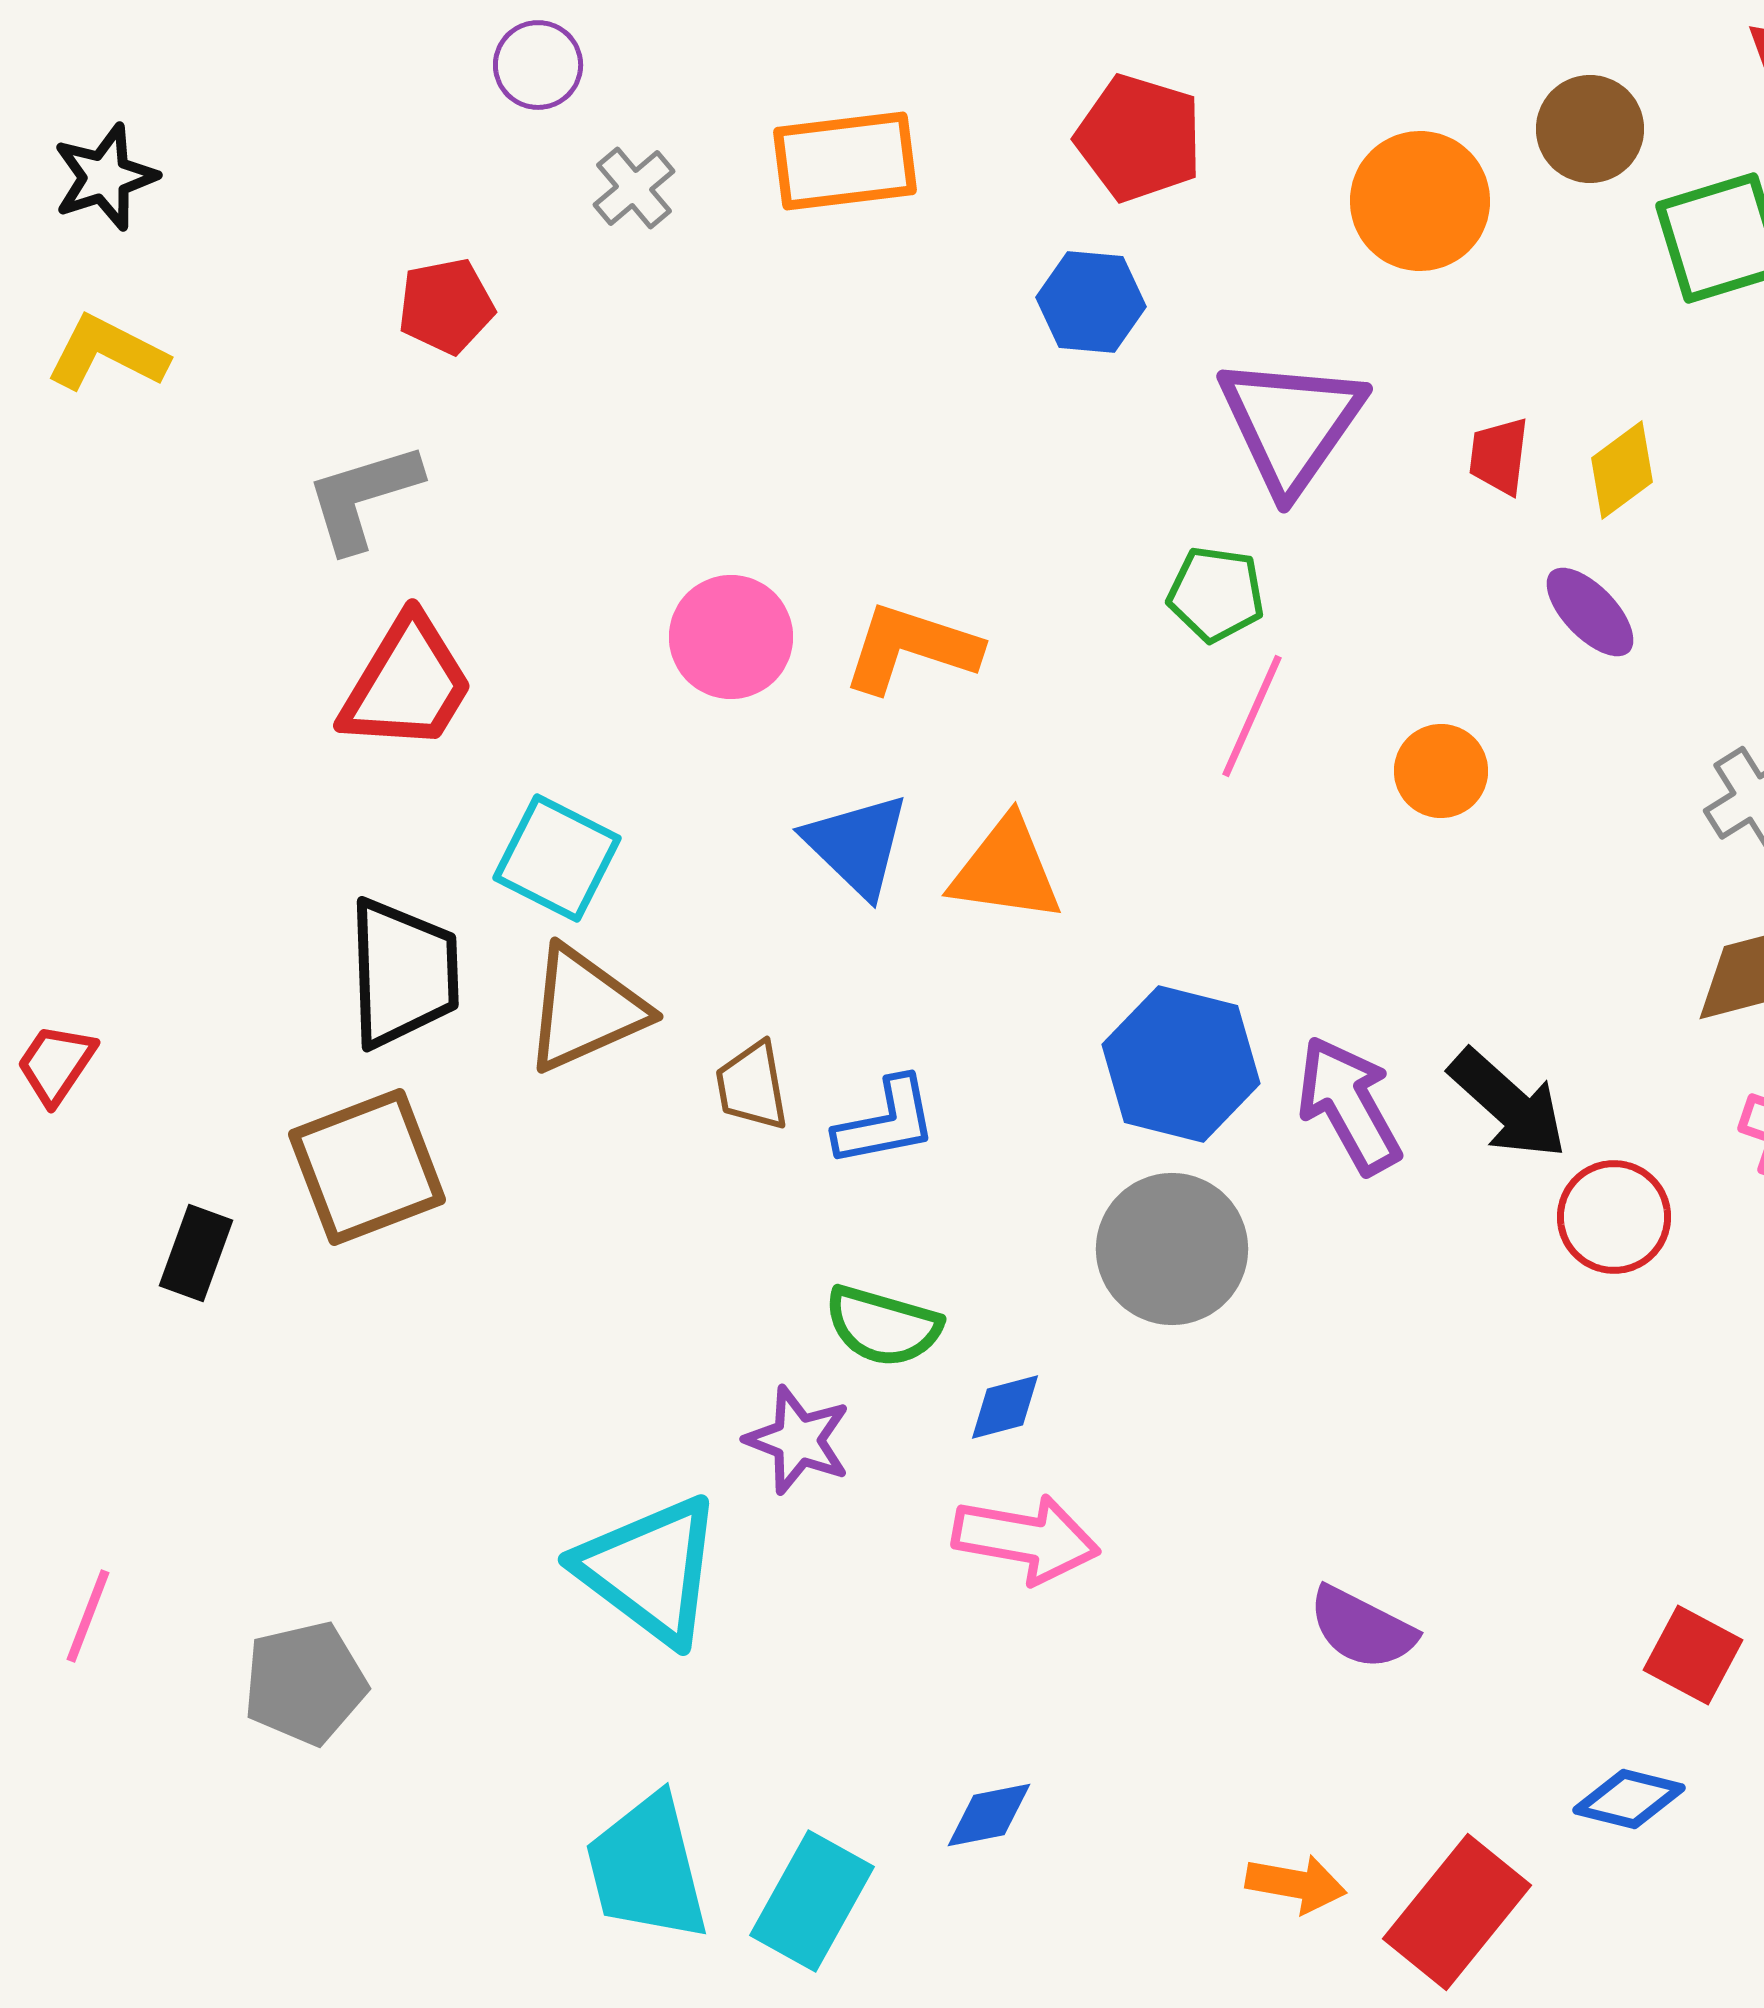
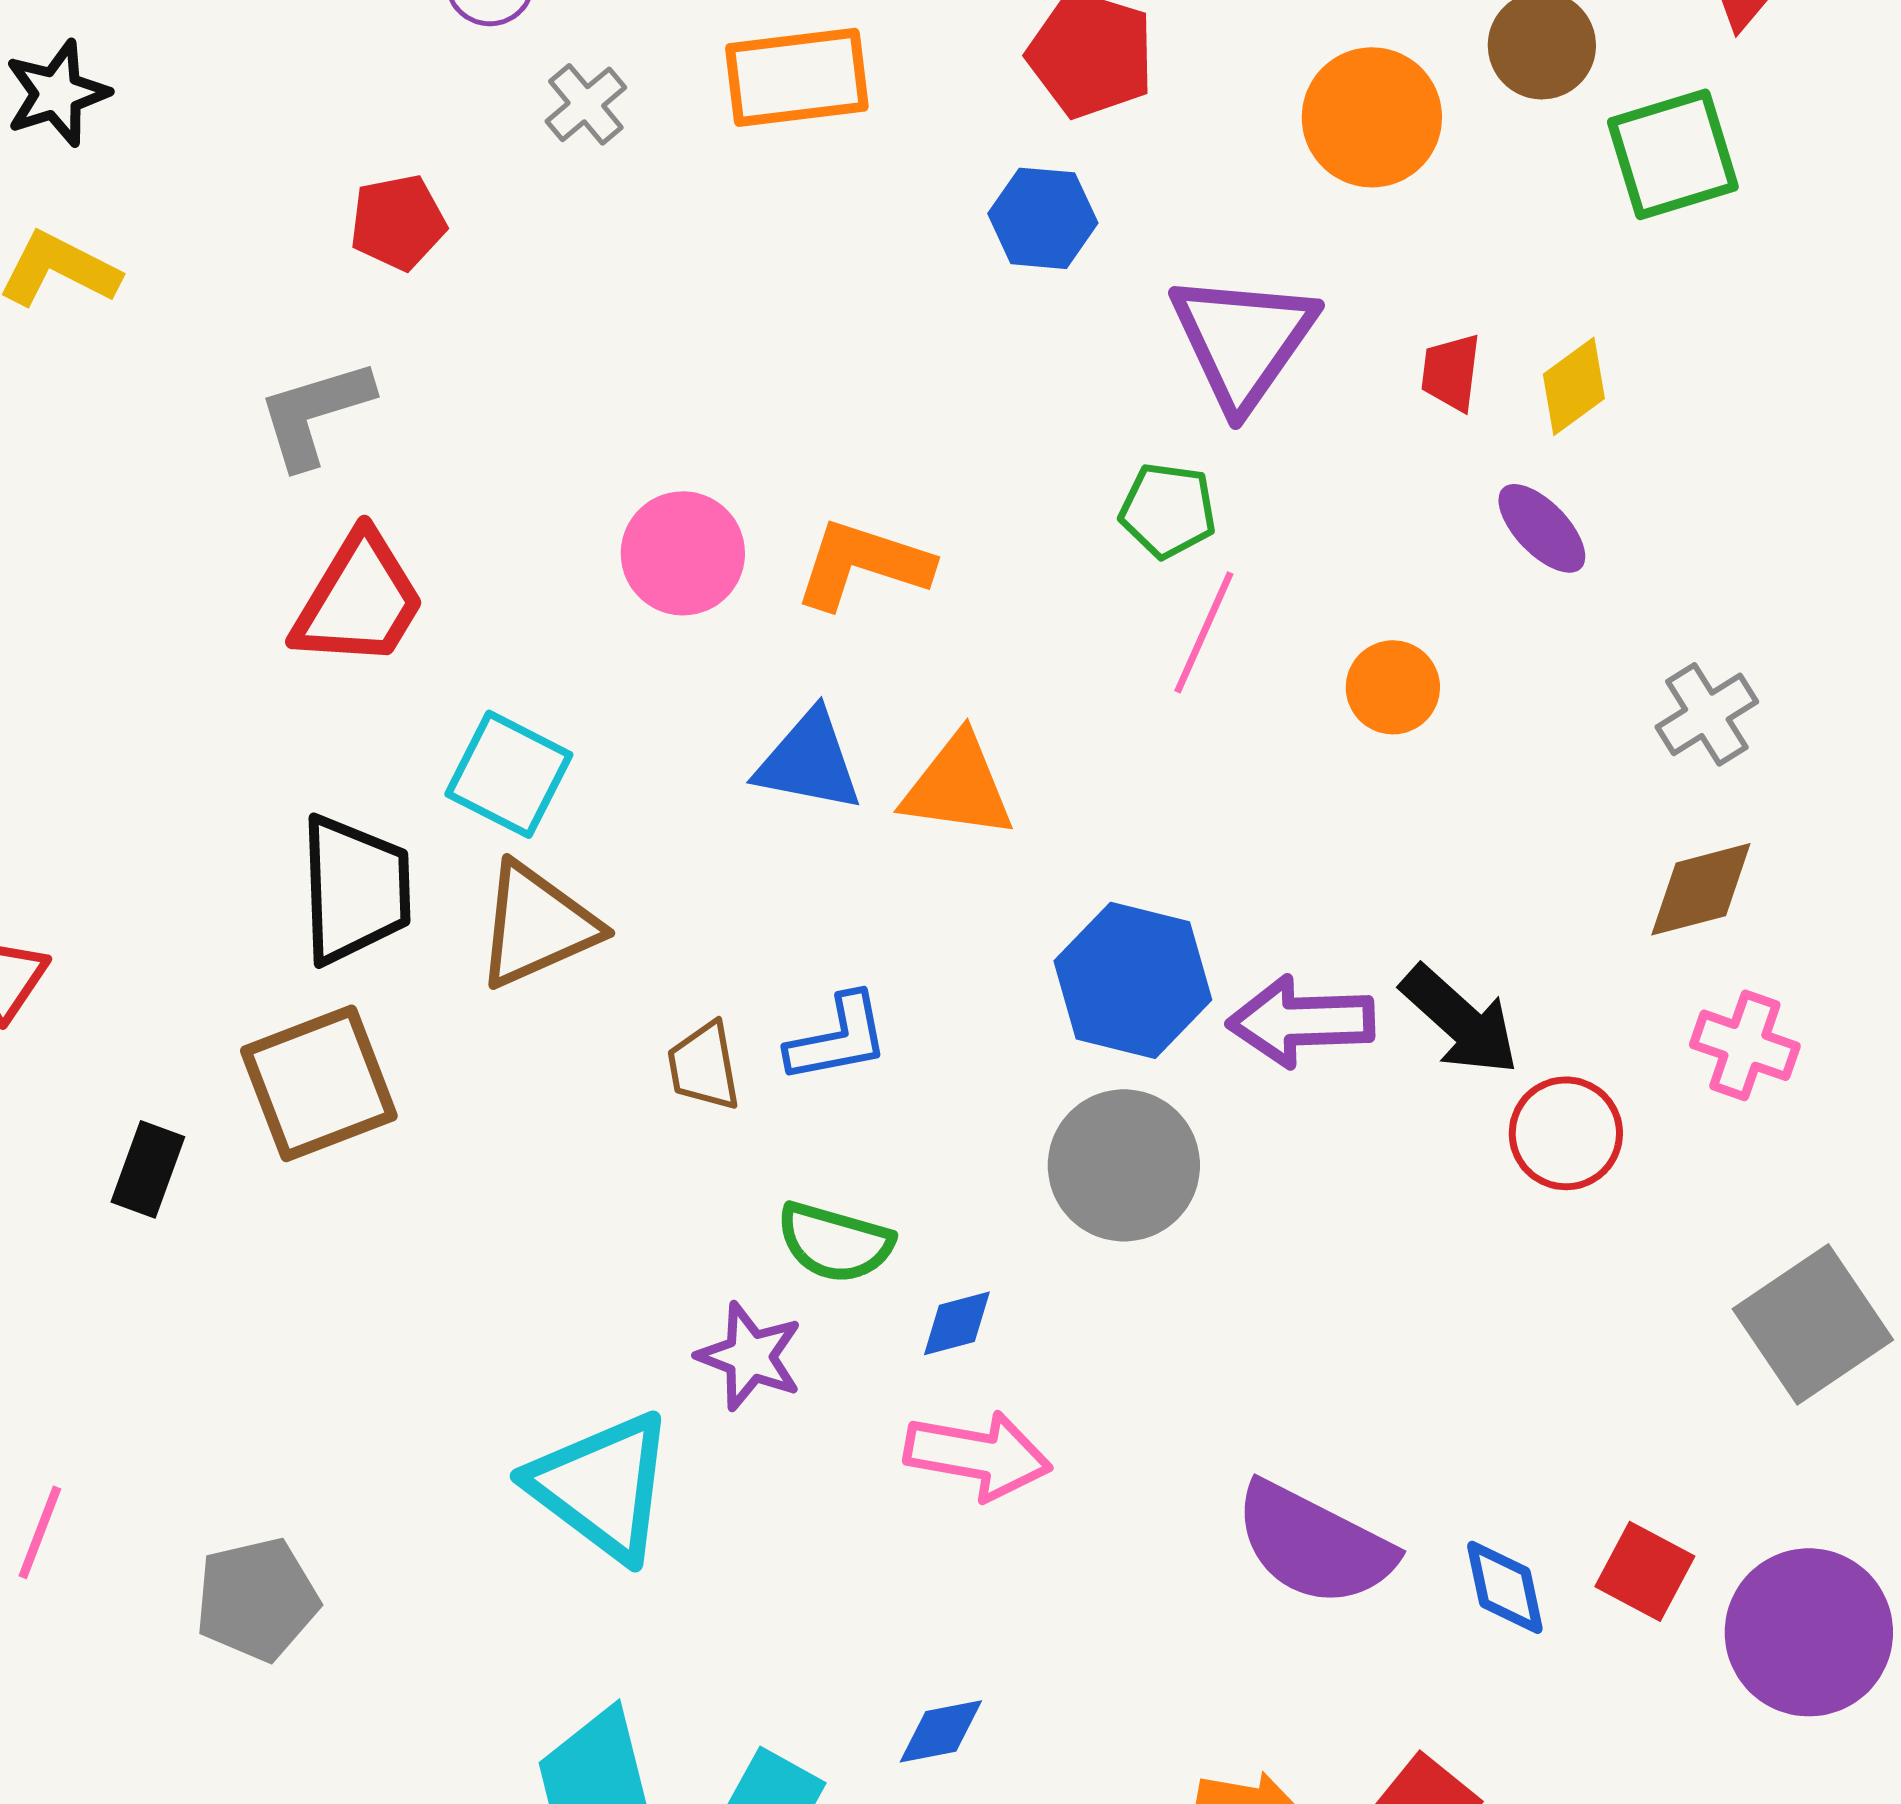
blue triangle: (857, 845) -> (809, 761), turned -33
brown trapezoid: (752, 1086) -> (704, 1066), moved
purple arrow: (1349, 1105) -> (1301, 1021), turned -63
purple semicircle: (1362, 1628) -> (1314, 1544), size x1.5
blue diamond: (1629, 1799) -> (1505, 1587), moved, turned 64

